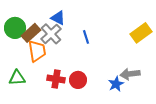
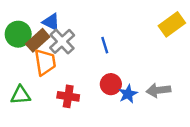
blue triangle: (58, 18) -> (51, 22), moved
yellow rectangle: (141, 33) -> (172, 24), moved
red circle: (78, 80) -> (111, 84), moved
blue star: (116, 84) -> (128, 94), moved

